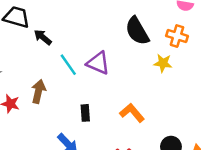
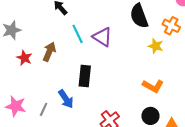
black rectangle: (85, 113) -> (85, 76), size x1.5
orange L-shape: (132, 113) -> (153, 86), moved, turned 150

